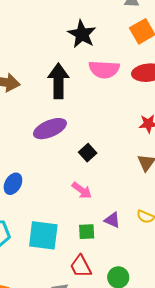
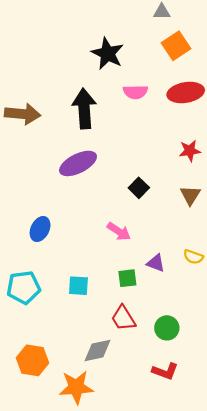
pink semicircle: (104, 69) -> (135, 92), size x0.7
black square: (88, 153) -> (139, 188), moved
cyan square: (43, 235) -> (78, 286), size x0.6

